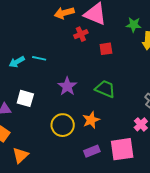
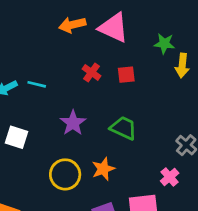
red cross: (81, 34) -> (92, 72), moved, turned -32

